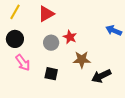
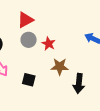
gray circle: (51, 43) -> (29, 40), moved
black arrow: (101, 76) -> (79, 83), turned -60

